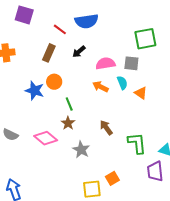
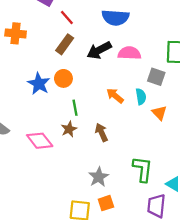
red line: (60, 29) -> (67, 17), moved
black arrow: (79, 52) -> (99, 50), size x1.5
pink semicircle: (105, 63) -> (129, 53), moved
brown arrow: (106, 127) -> (102, 132), moved
gray star: (81, 150) -> (99, 177), moved

